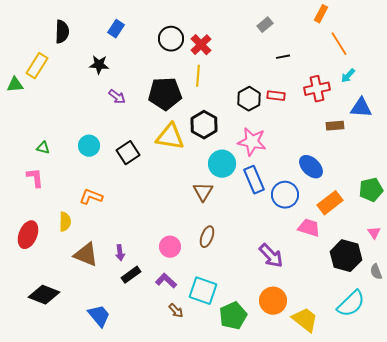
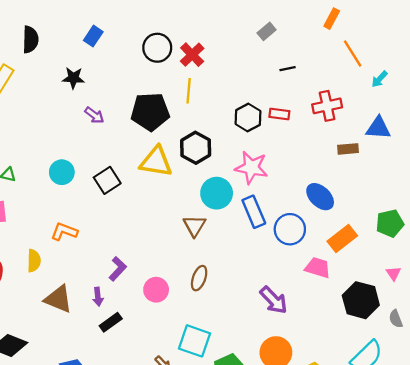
cyan arrow: (348, 76) -> (379, 79), moved
purple L-shape: (166, 281) -> (118, 269), moved, turned 90

